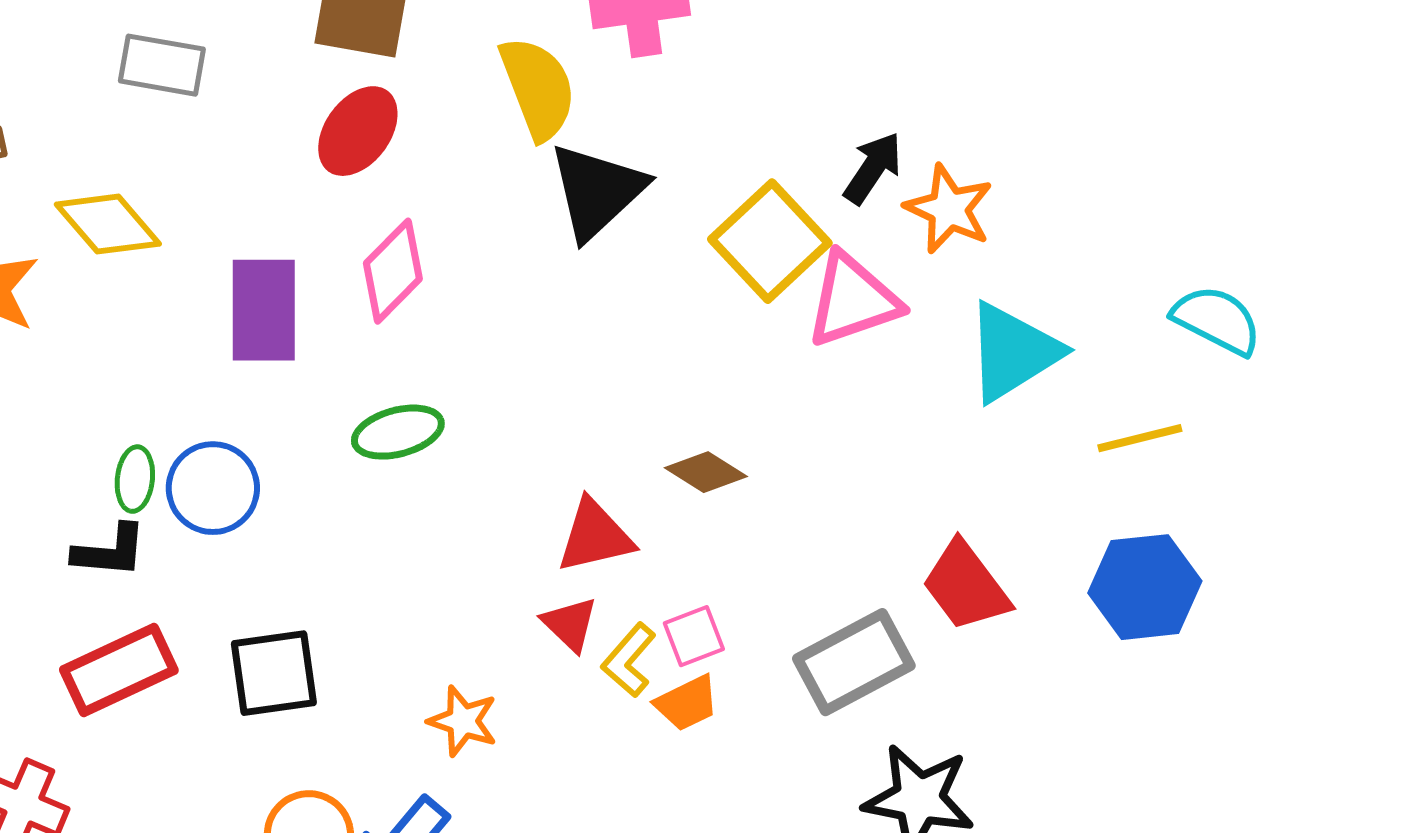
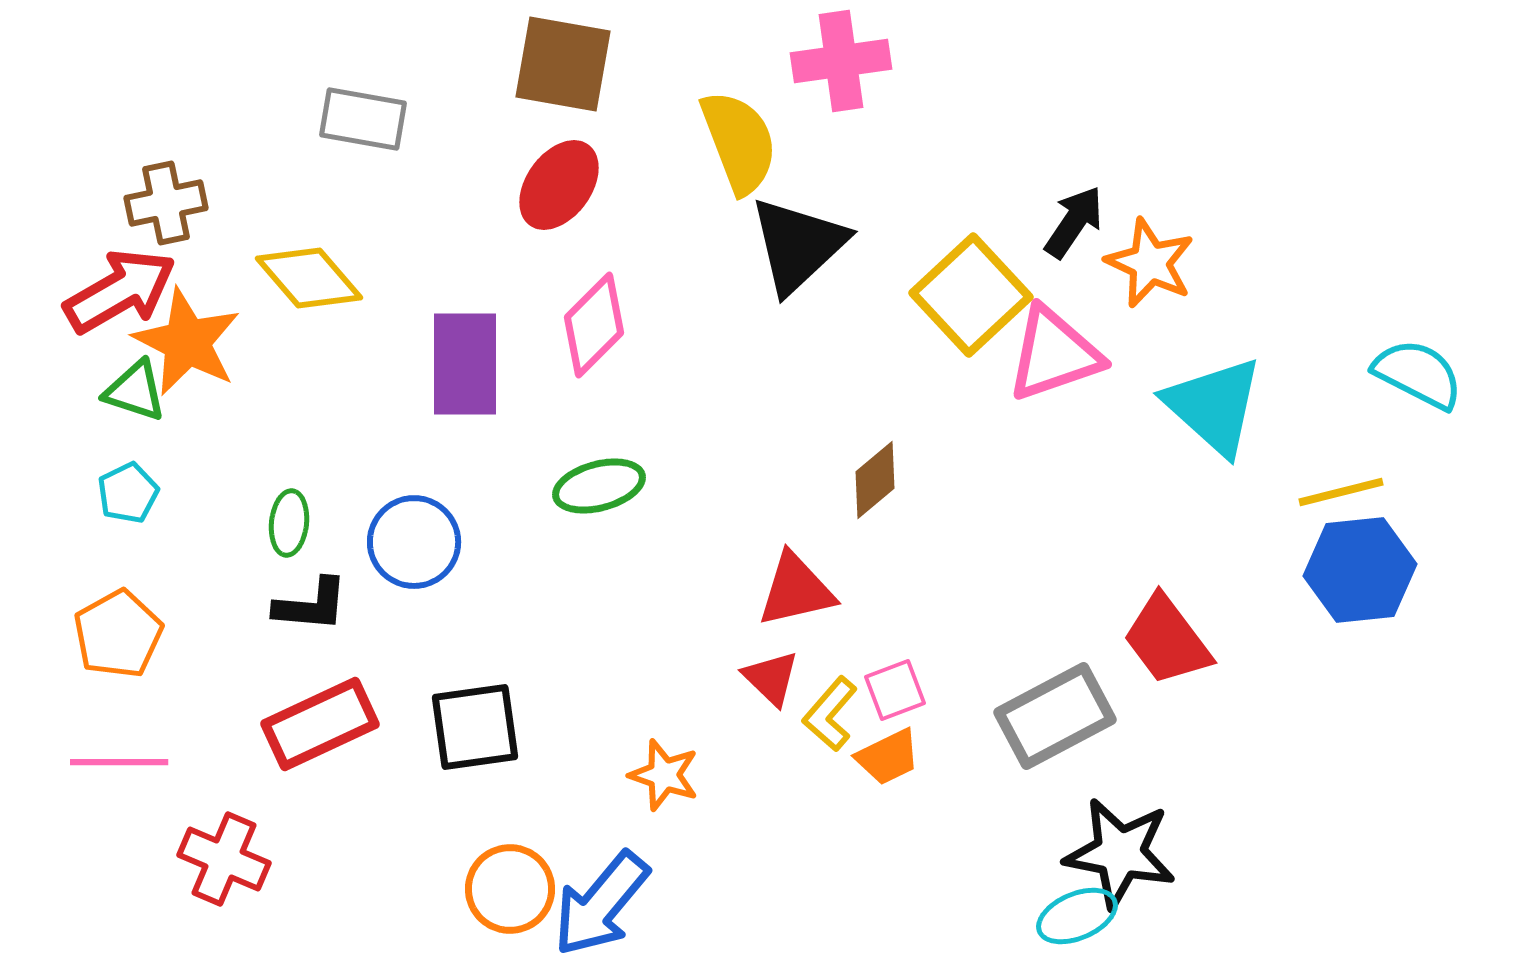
cyan triangle: (1013, 352) -> (1214, 406), turned -46
brown diamond: (706, 472) -> (875, 480), moved, turned -72
green ellipse: (135, 479) -> (289, 523), moved
blue hexagon: (1145, 587) -> (1360, 570), moved

